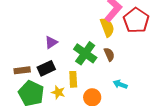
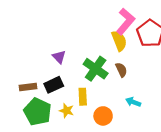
purple triangle: (51, 42) -> (59, 57), turned -40

